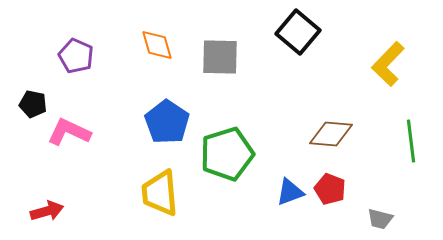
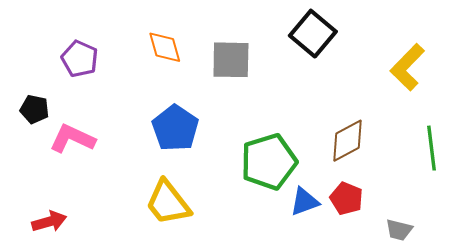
brown diamond: (331, 134) -> (348, 141), turned -33
green pentagon: (227, 154) -> (269, 162), moved
yellow trapezoid: (160, 193) -> (168, 203), turned -33

